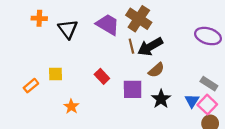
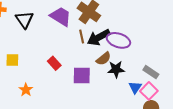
purple ellipse: (208, 36) -> (118, 40), moved
black star: (161, 99) -> (116, 69), moved, turned 30

